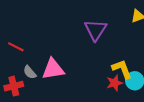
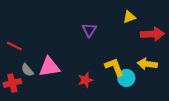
purple triangle: (95, 30) -> (89, 30), size x0.7
red star: (115, 83) -> (85, 80), moved

